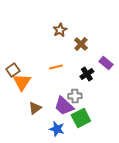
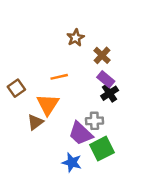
purple rectangle: (106, 63) -> (106, 79), moved
orange line: (56, 67) -> (59, 77), moved
orange triangle: (22, 82) -> (48, 104), moved
brown triangle: (35, 108) -> (35, 122), moved

